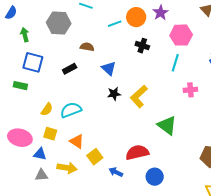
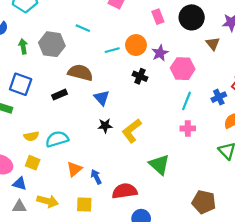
purple star: (161, 13) -> (160, 53), moved
green arrow: (25, 35) -> (23, 46), moved
brown semicircle: (87, 47) -> (80, 73), size x1.6
cyan line: (175, 63) -> (187, 101), moved
yellow semicircle: (47, 109) -> (31, 136), turned 40
orange triangle: (77, 141) -> (74, 169), moved, turned 42
yellow square: (95, 157) -> (84, 204), moved, turned 35
blue arrow: (116, 172) -> (96, 177), moved, turned 32

